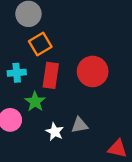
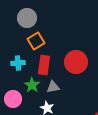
gray triangle: (80, 125) -> (53, 87), moved

